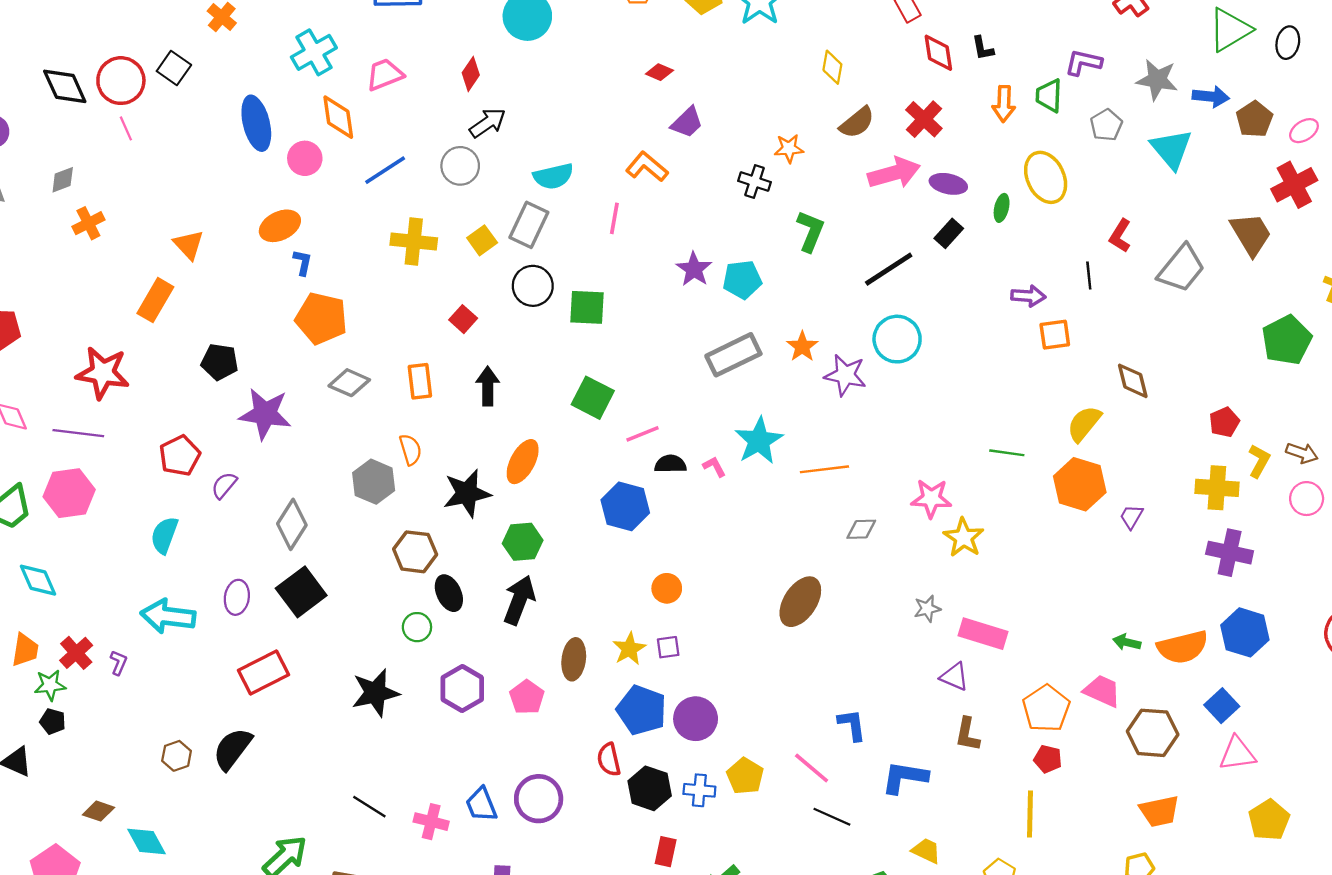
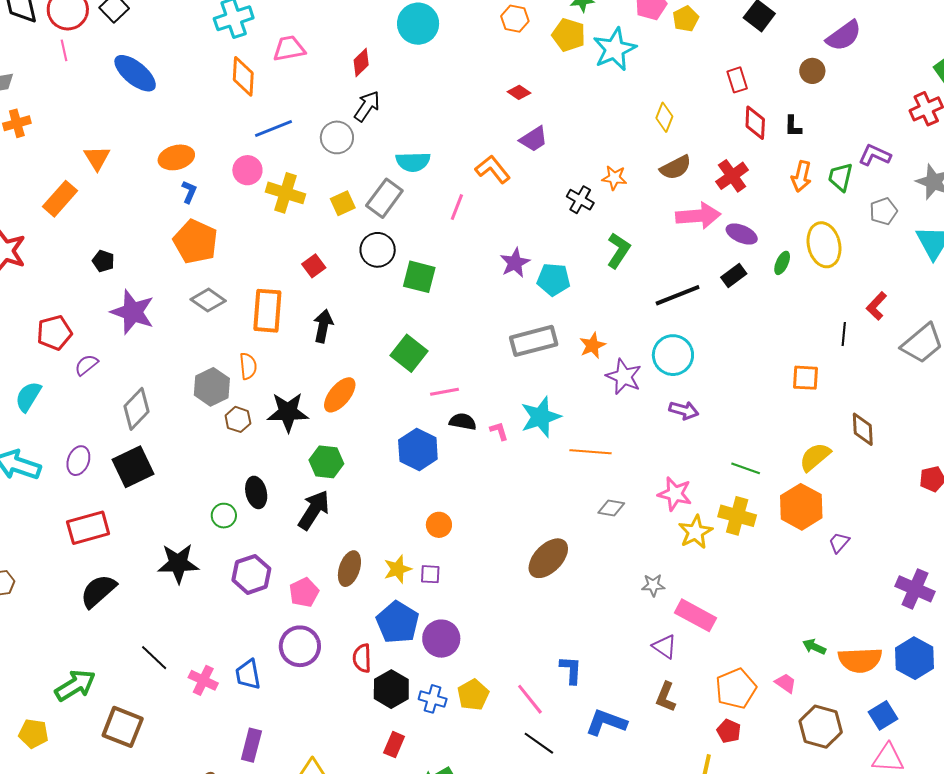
blue ellipse: (256, 123) -> (135, 73), moved, turned -48
black arrow: (488, 123) -> (367, 106), turned -32
pink circle: (305, 158) -> (247, 170), moved
purple arrow: (1028, 296) -> (684, 410), moved
black pentagon: (220, 362) -> (103, 261), size x0.7
orange rectangle: (420, 381) -> (267, 311), size x1.4
yellow cross: (1217, 488) -> (737, 516), moved
brown hexagon: (415, 552) -> (238, 419), moved, size x0.7
pink trapezoid: (1102, 691) -> (786, 683), size x0.7
black semicircle: (232, 749) -> (98, 591), moved
purple circle: (539, 799) -> (300, 646), moved

